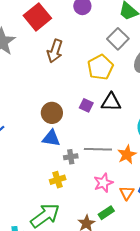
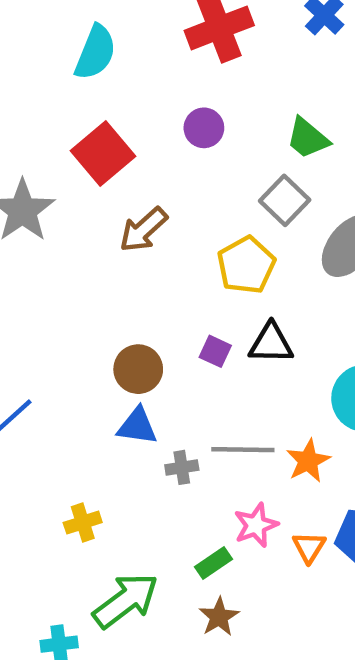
brown arrow: (55, 51) -> (143, 230), turned 30
yellow cross: (58, 180) -> (83, 522), moved
green rectangle: (106, 213) -> (214, 563), moved

